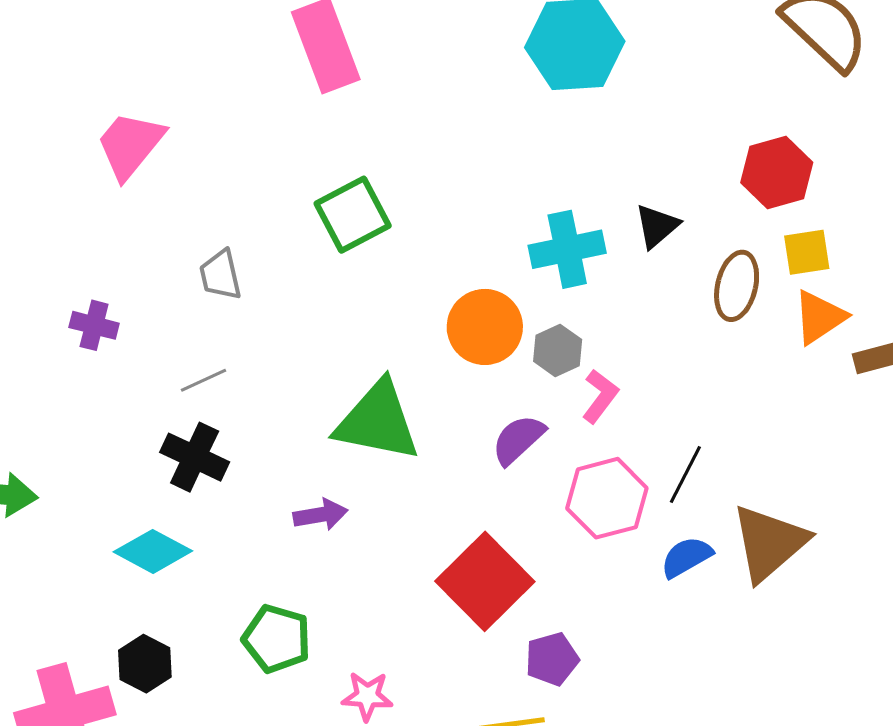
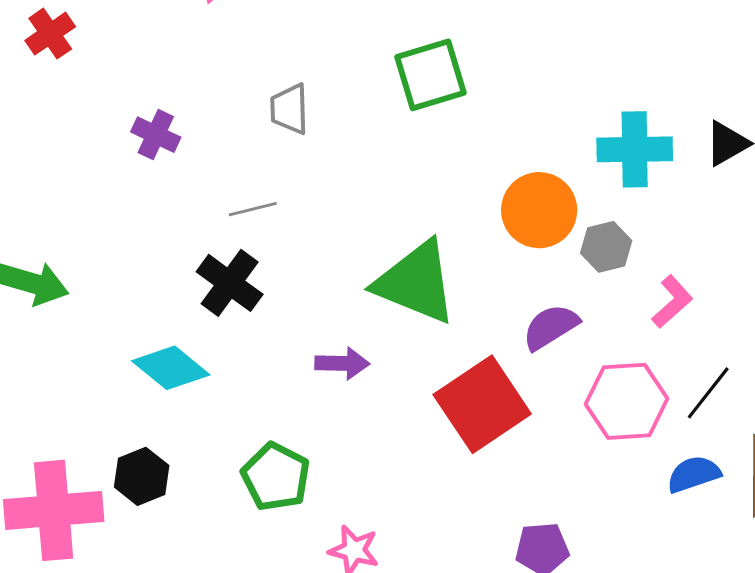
pink L-shape: (600, 396) -> (672, 302), moved
red square: (485, 581) -> (482, 404), moved

